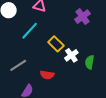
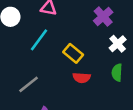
white cross: (71, 55) -> (118, 44), moved
red semicircle: (47, 75) -> (82, 78), moved

